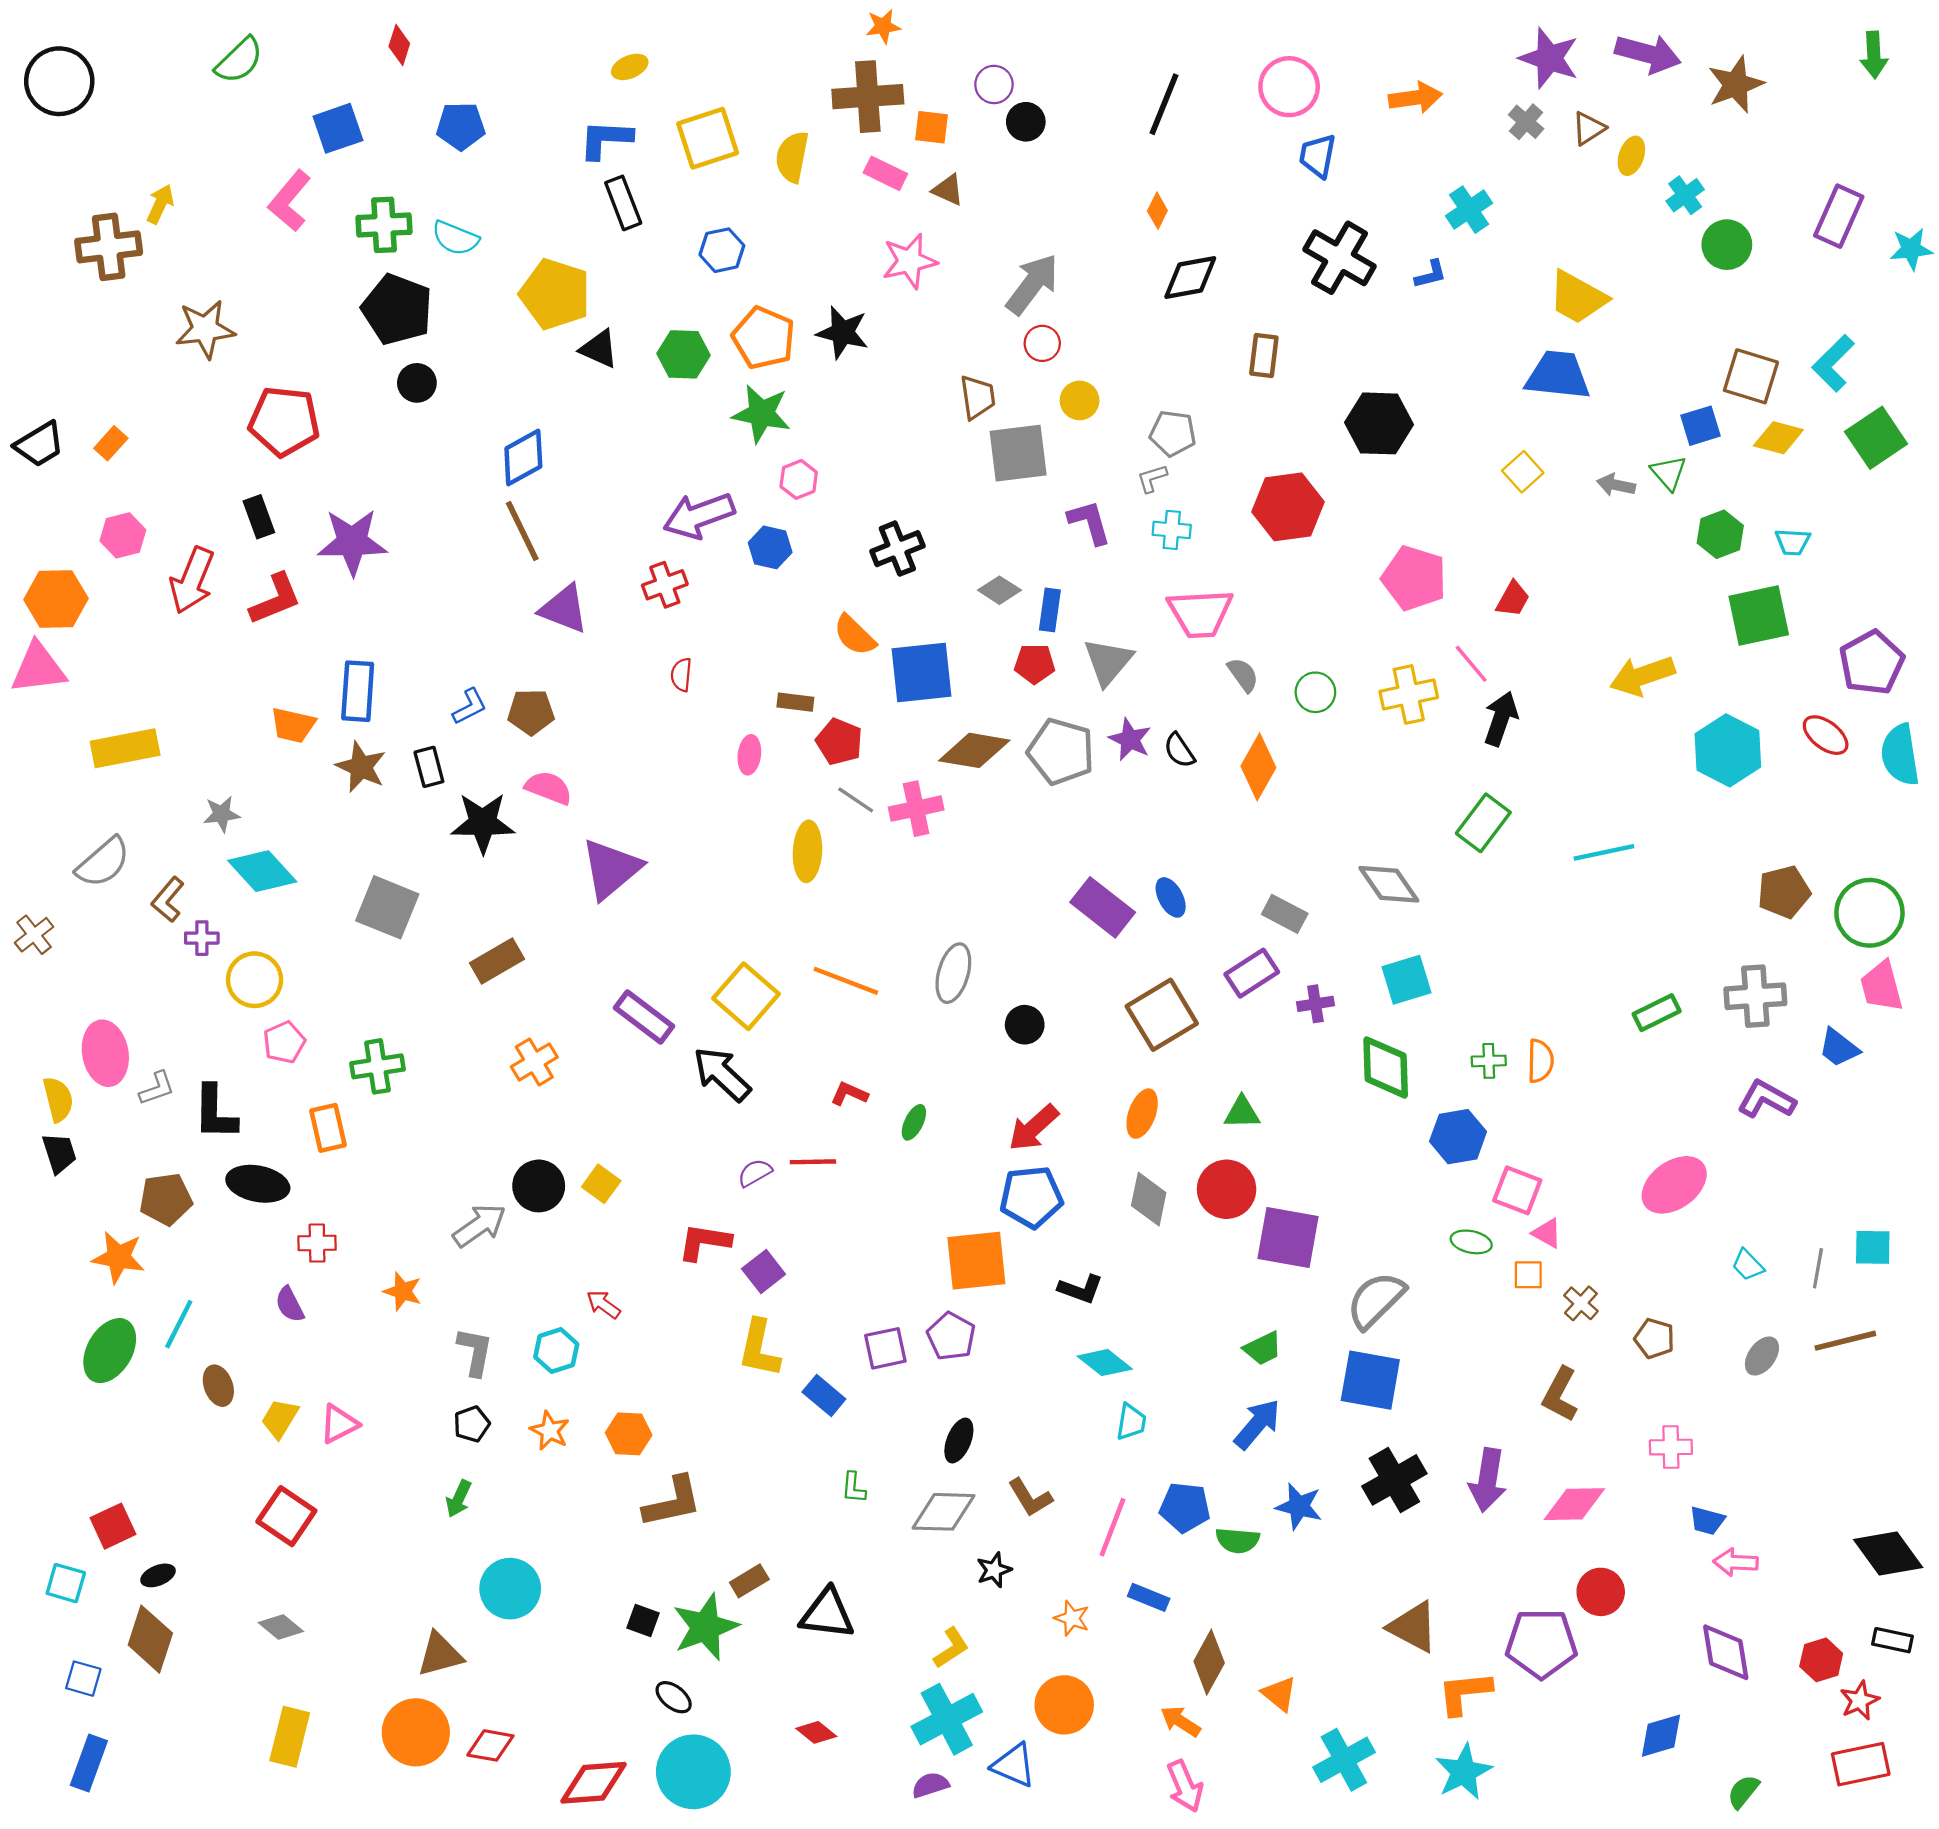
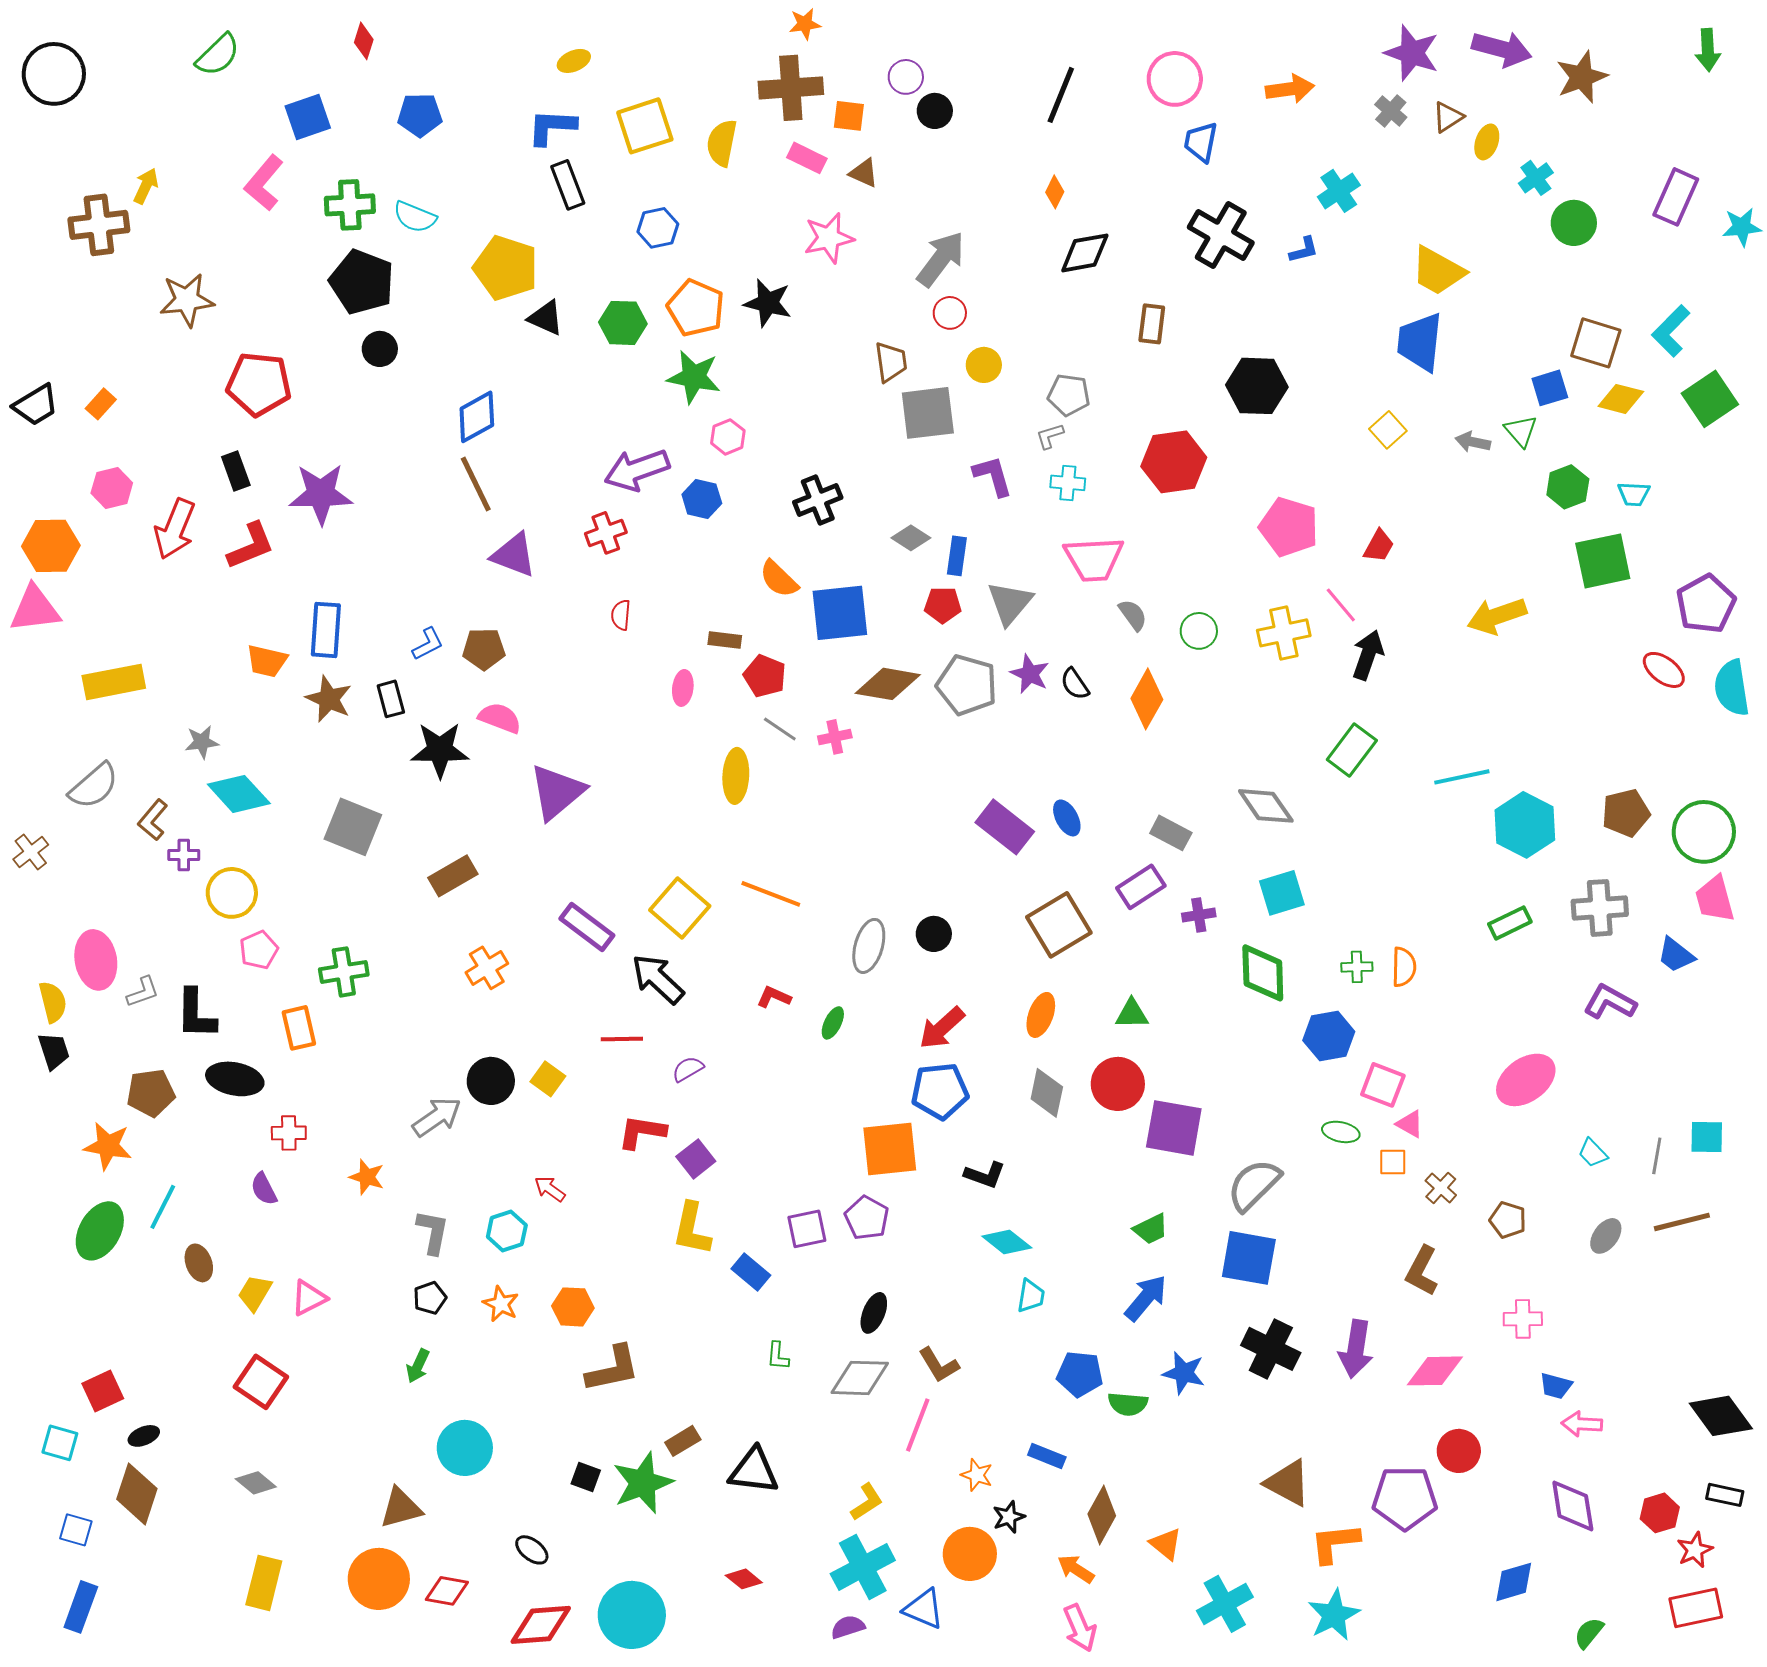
blue trapezoid: (1558, 375) -> (1420, 342), turned -90
cyan hexagon: (1728, 750) -> (1525, 825), moved
pink cross: (916, 809) -> (835, 737), size x0.7
gray ellipse: (953, 973) -> (869, 946), moved
red line: (813, 1162) -> (622, 1039), moved
black cross: (1394, 1480) -> (1271, 1349), turned -34
pink line: (1112, 1527) -> (918, 1425), moved
black star: (994, 1570) -> (1009, 1517), moved
black ellipse: (674, 1697) -> (532, 1550), moved

